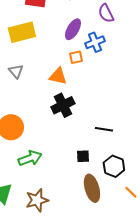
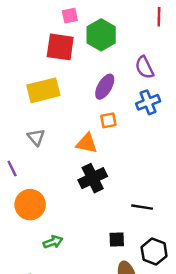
blue cross: (95, 42) -> (148, 102), moved
green arrow: (30, 158) -> (53, 242), size x0.7

